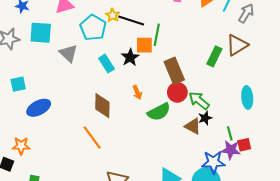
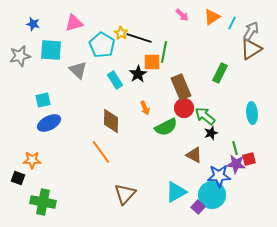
brown triangle: (237, 45) -> (251, 49), moved
cyan square: (18, 84) -> (43, 100), moved
brown triangle: (193, 126) -> (194, 155), moved

